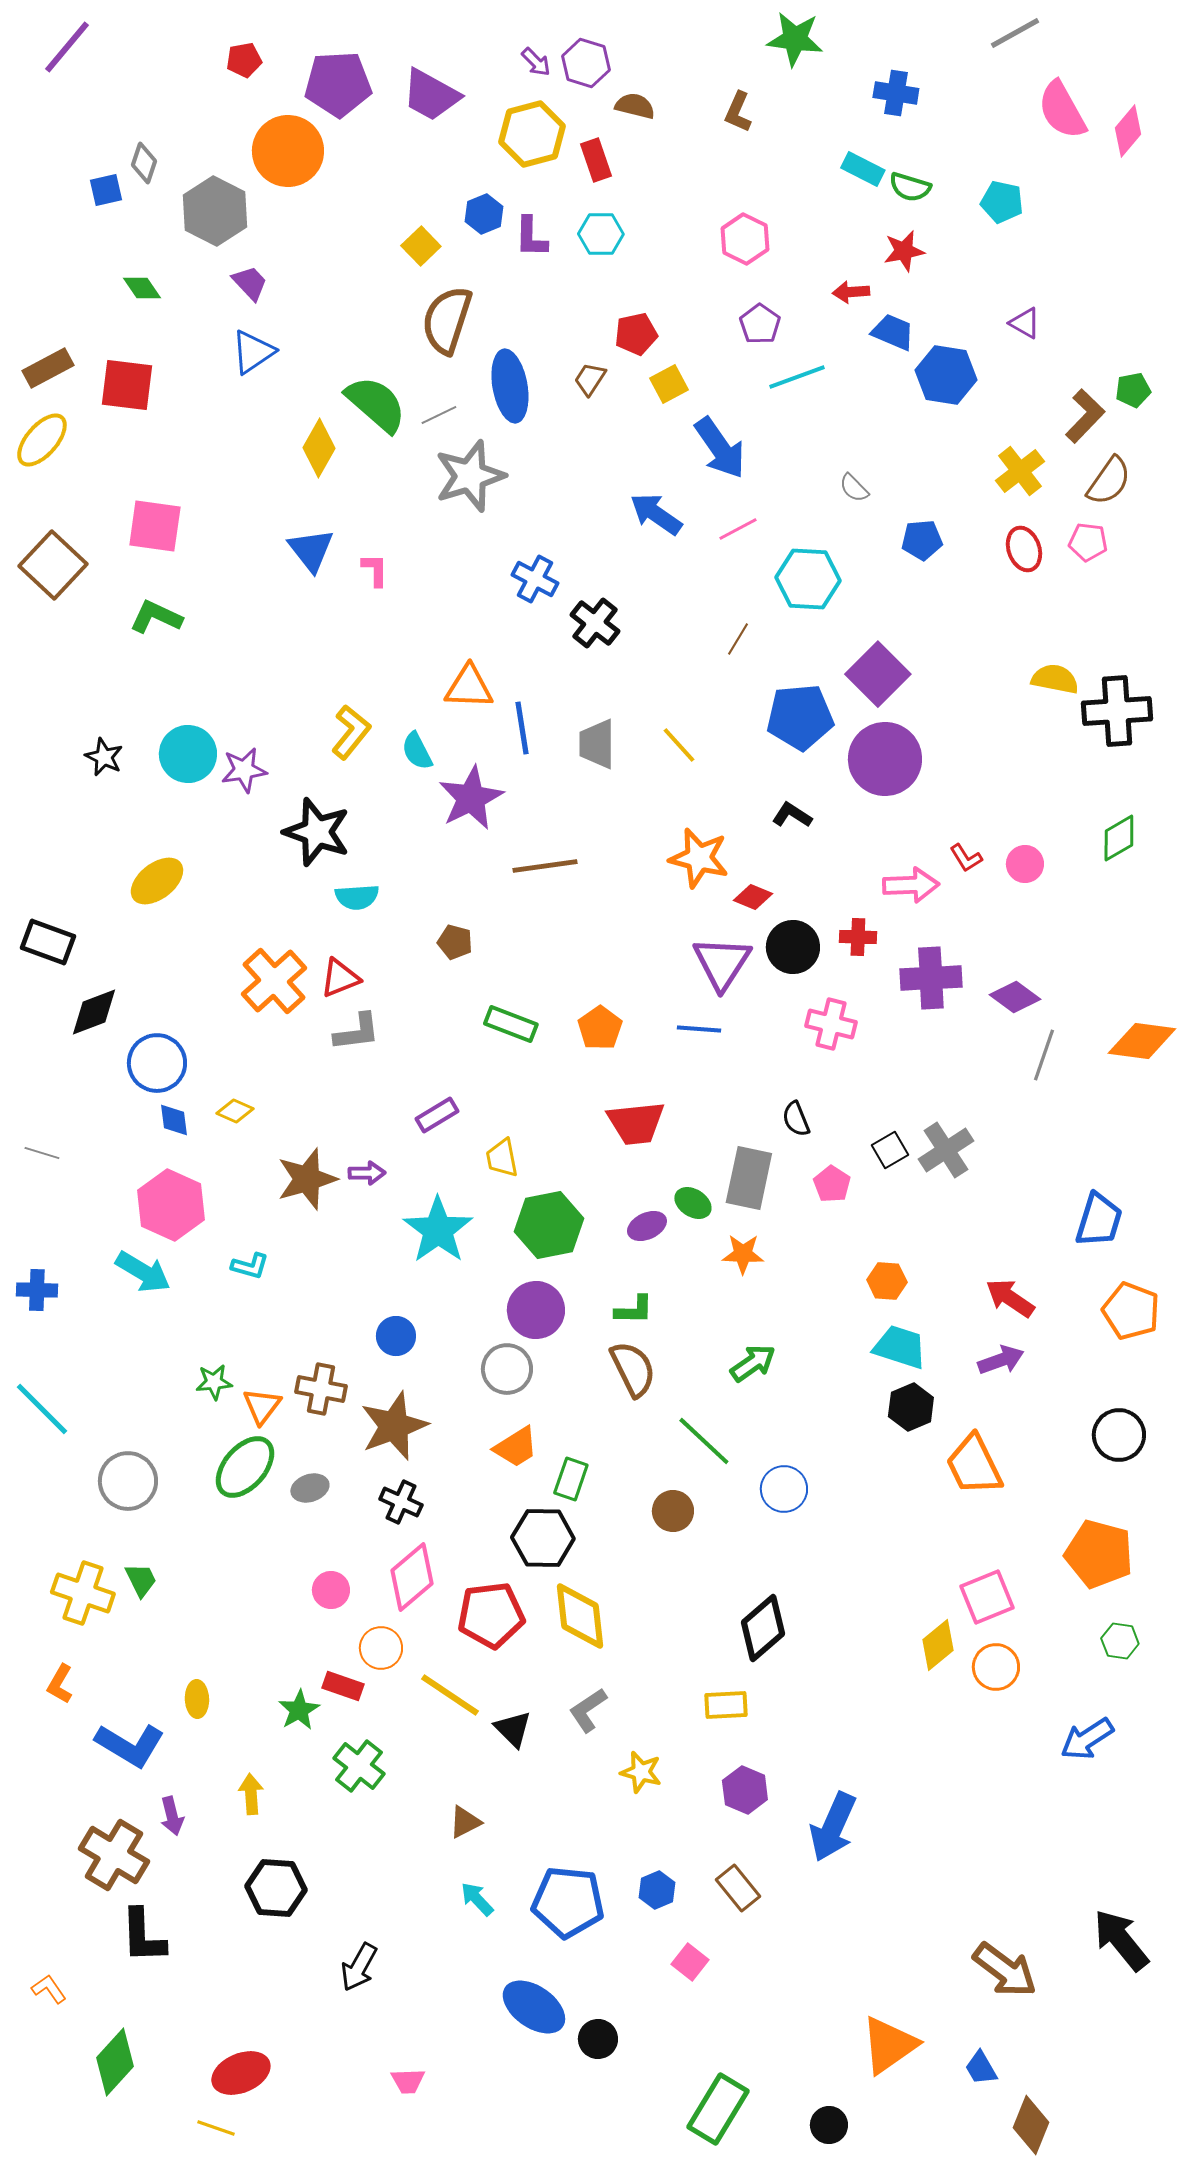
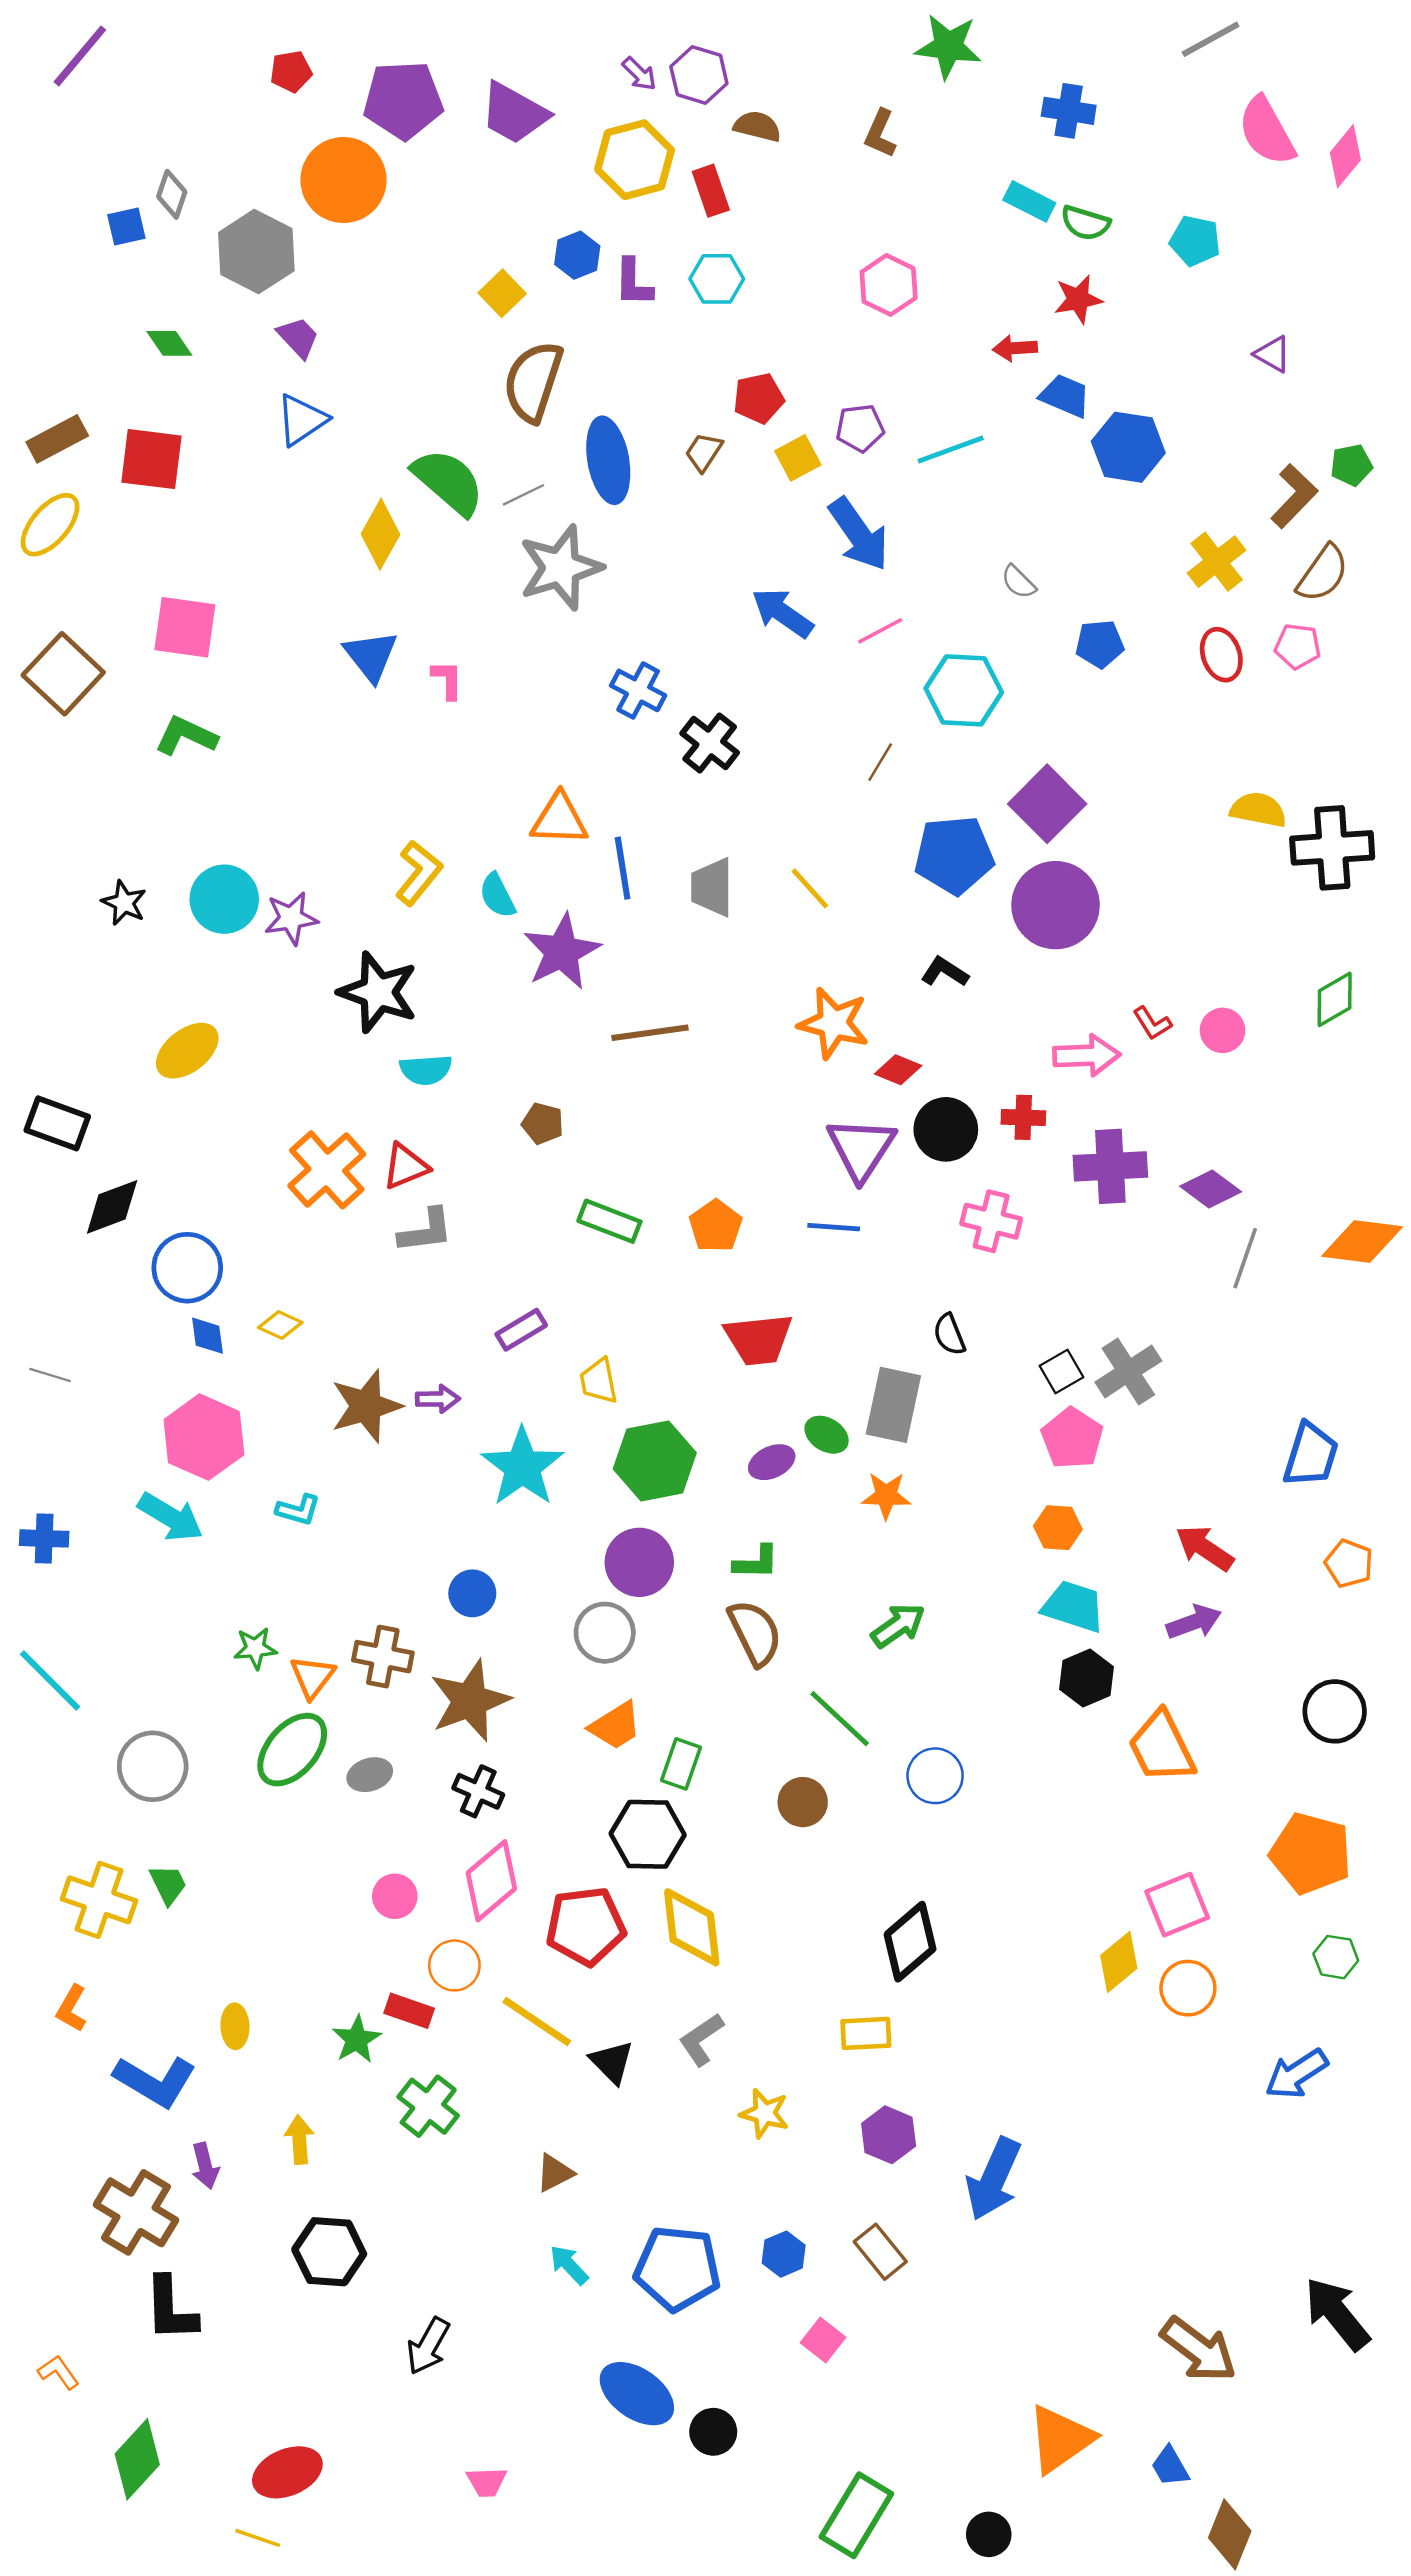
purple triangle: (1025, 323) -> (1273, 354), moved
purple pentagon: (760, 324) -> (860, 428), moved, turned 30
pink pentagon: (832, 1184) -> (1072, 1438), moved, size x1.4
orange pentagon: (1131, 1311) -> (1349, 1564), size x0.7

